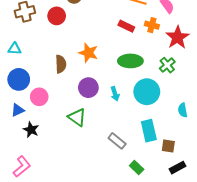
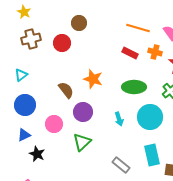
cyan triangle: (15, 49) -> (21, 75), turned -40
brown semicircle: (61, 64) -> (66, 90), turned -36
purple circle: (88, 88) -> (83, 112), moved
pink circle: (39, 97) -> (54, 124), moved
green triangle: (77, 117) -> (82, 142), turned 42

